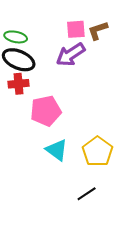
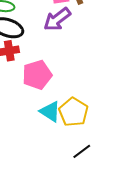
yellow pentagon: (97, 152) -> (73, 112), moved

